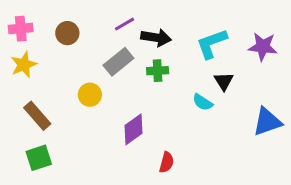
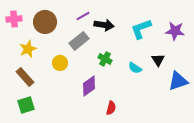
brown circle: (67, 33) -> (45, 22), size x1.5
yellow star: (24, 65) -> (28, 49), moved
green cross: (158, 71) -> (105, 59), moved, turned 32
black triangle: (224, 81) -> (158, 60), moved

